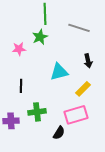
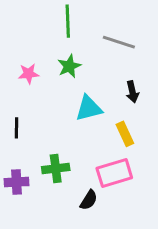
green star: (40, 37) -> (69, 66), moved
black line: (21, 86) -> (17, 128), moved
yellow rectangle: (83, 89) -> (125, 134), turned -70

